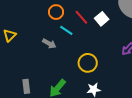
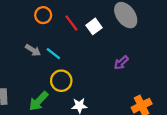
cyan line: (66, 30) -> (53, 54), moved
yellow circle: (88, 63) -> (61, 81), moved

